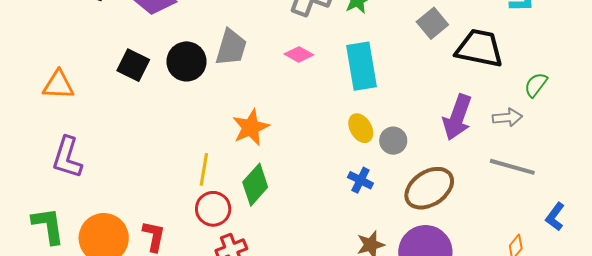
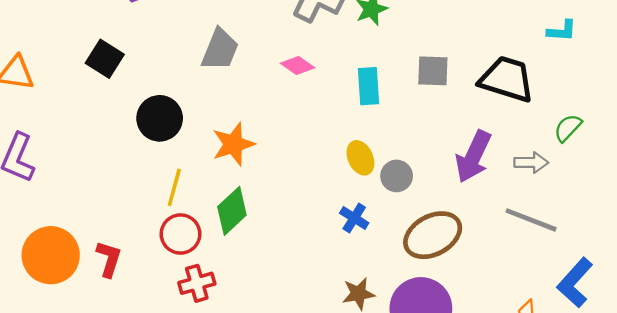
gray square: (432, 23) -> (433, 71), moved, turned 36
black circle: (186, 61) -> (160, 118), moved
cyan rectangle: (361, 66) -> (368, 86), size x0.7
blue L-shape: (555, 217) -> (575, 283), size x1.5

